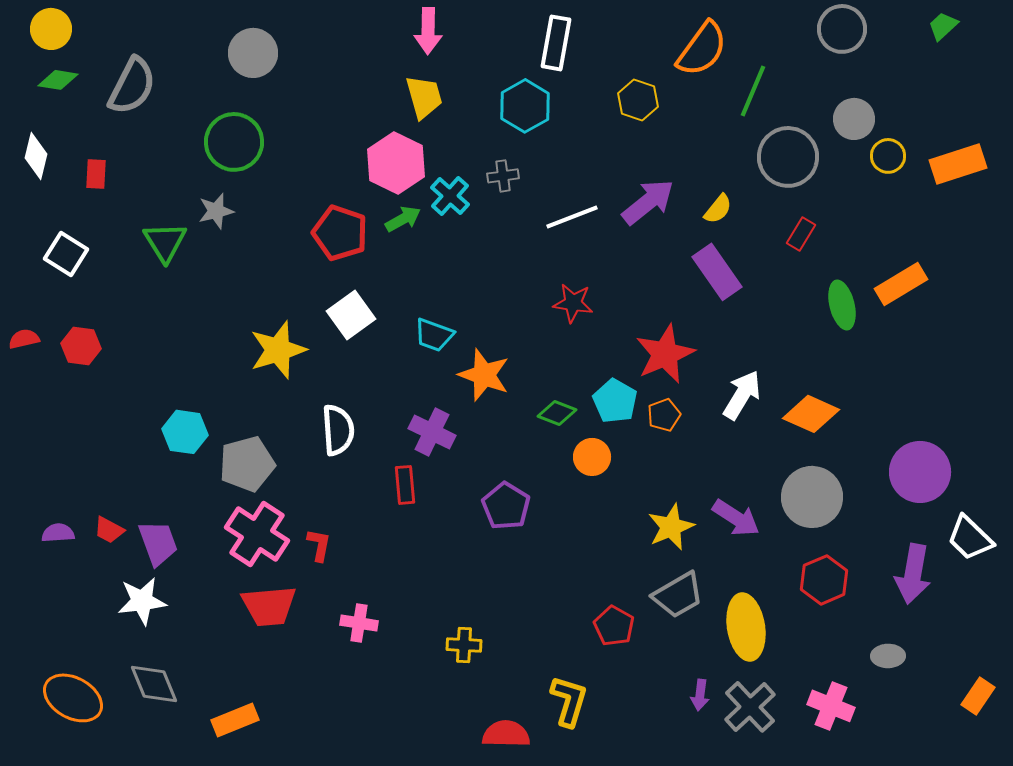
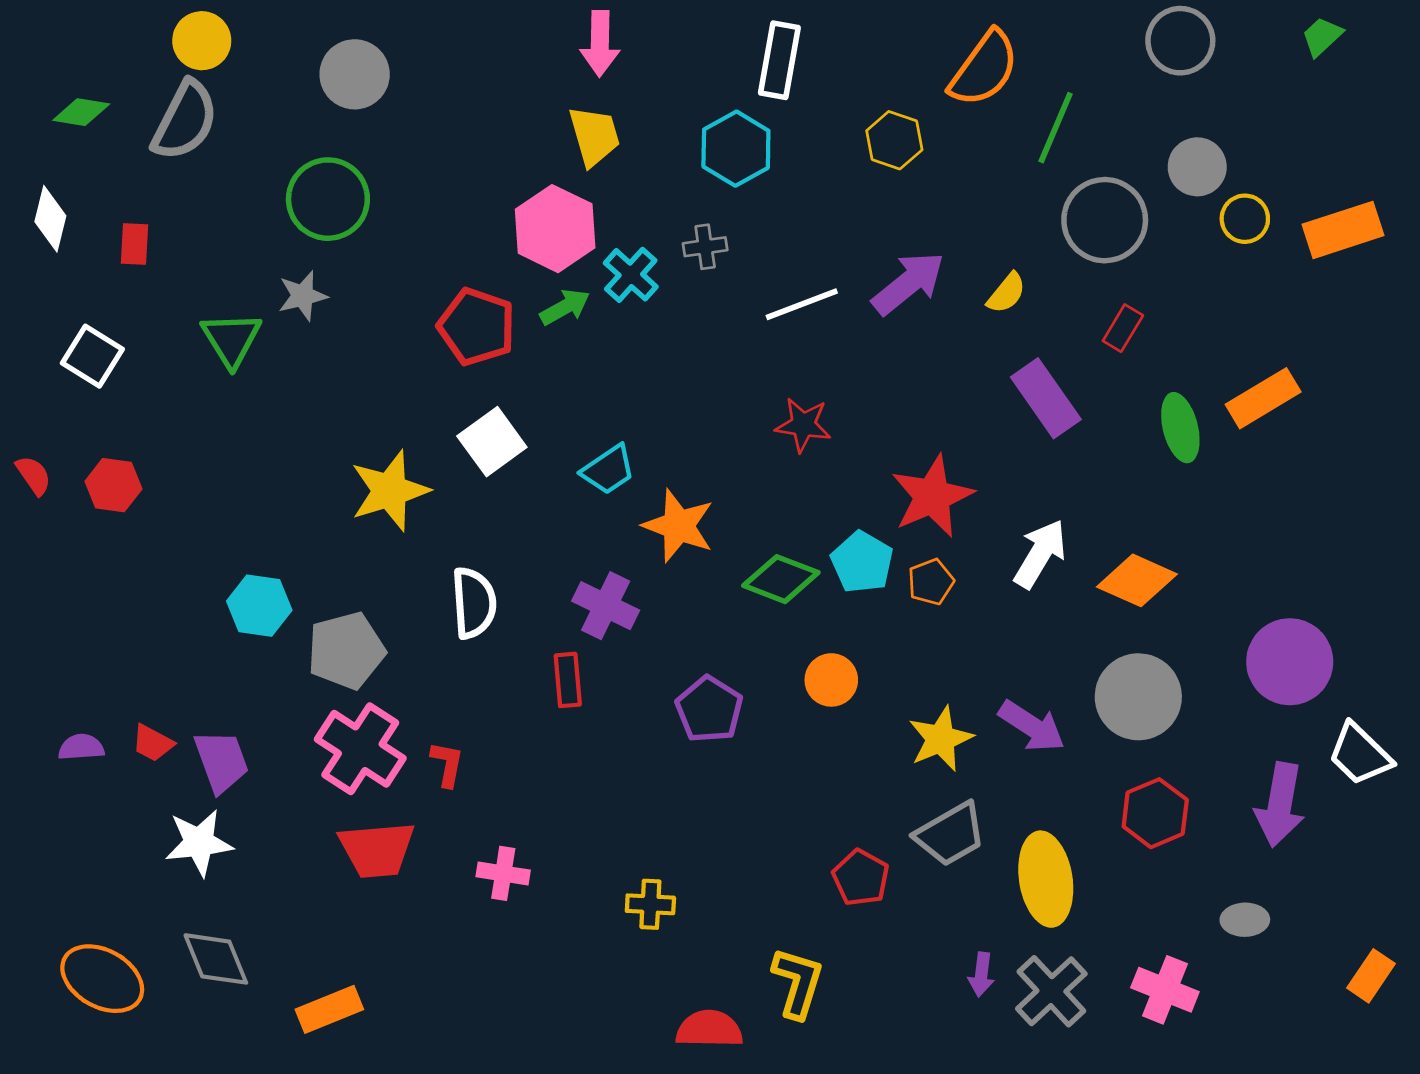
yellow circle: (51, 29) -> (202, 41), moved
purple rectangle: (717, 272) -> (1046, 398), moved
cyan trapezoid: (434, 335) -> (608, 470), turned -54
red semicircle: (24, 339) -> (34, 475), turned 68
green diamond: (557, 413) -> (781, 579), size x1.4
orange circle: (592, 457) -> (831, 680), moved

